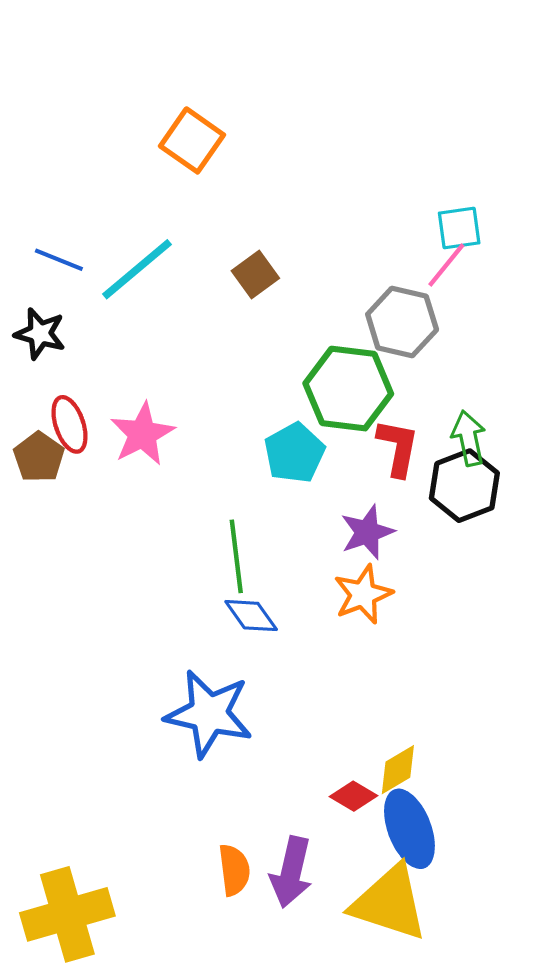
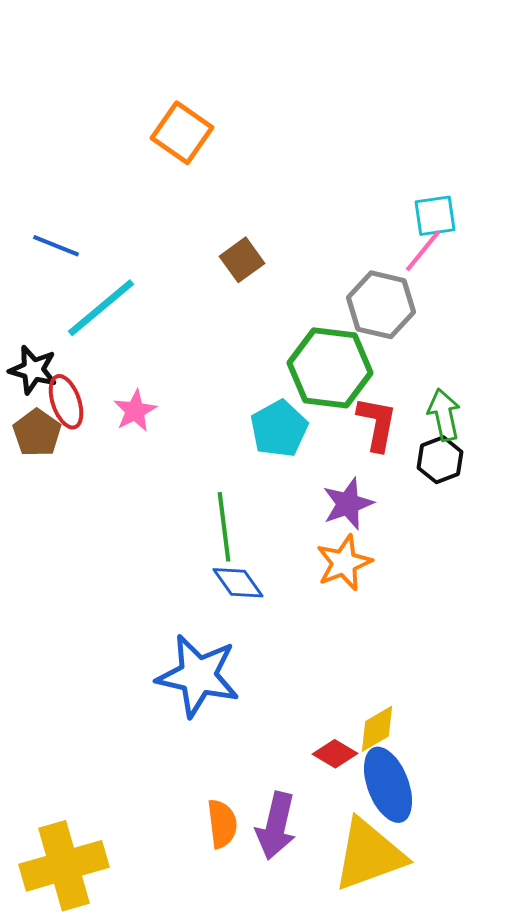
cyan line: (137, 269) -> (101, 308), moved
black star: (40, 334) -> (33, 370), moved
pink star: (142, 434) -> (135, 411), size x0.7
black hexagon: (464, 486) -> (440, 460), size x0.7
yellow triangle: (389, 903) -> (369, 855), turned -38

